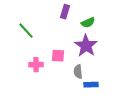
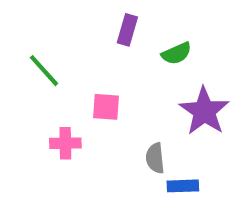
purple star: (86, 46) -> (204, 111), moved
pink square: (58, 56) -> (106, 107), moved

